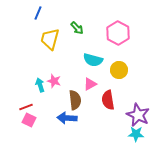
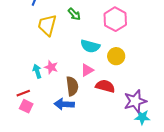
red semicircle: (108, 100) -> (105, 86), turned 114
purple star: (138, 115) -> (135, 101), turned 30
cyan star: (136, 134) -> (142, 117), moved

